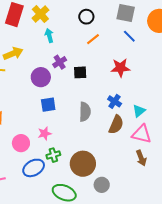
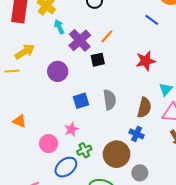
blue line: (129, 36) -> (152, 20), moved
orange line: (93, 39) -> (107, 36), moved
purple cross: (60, 62) -> (80, 40), moved, size x1.5
red star: (120, 68) -> (146, 61), moved
blue cross: (115, 101) -> (137, 134), moved
blue square: (48, 105) -> (81, 101), moved

